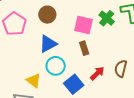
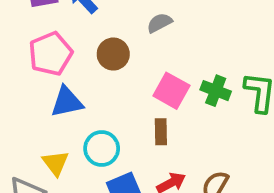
green cross: (107, 18) -> (216, 91), turned -35
blue triangle: (48, 44) -> (67, 102), moved

